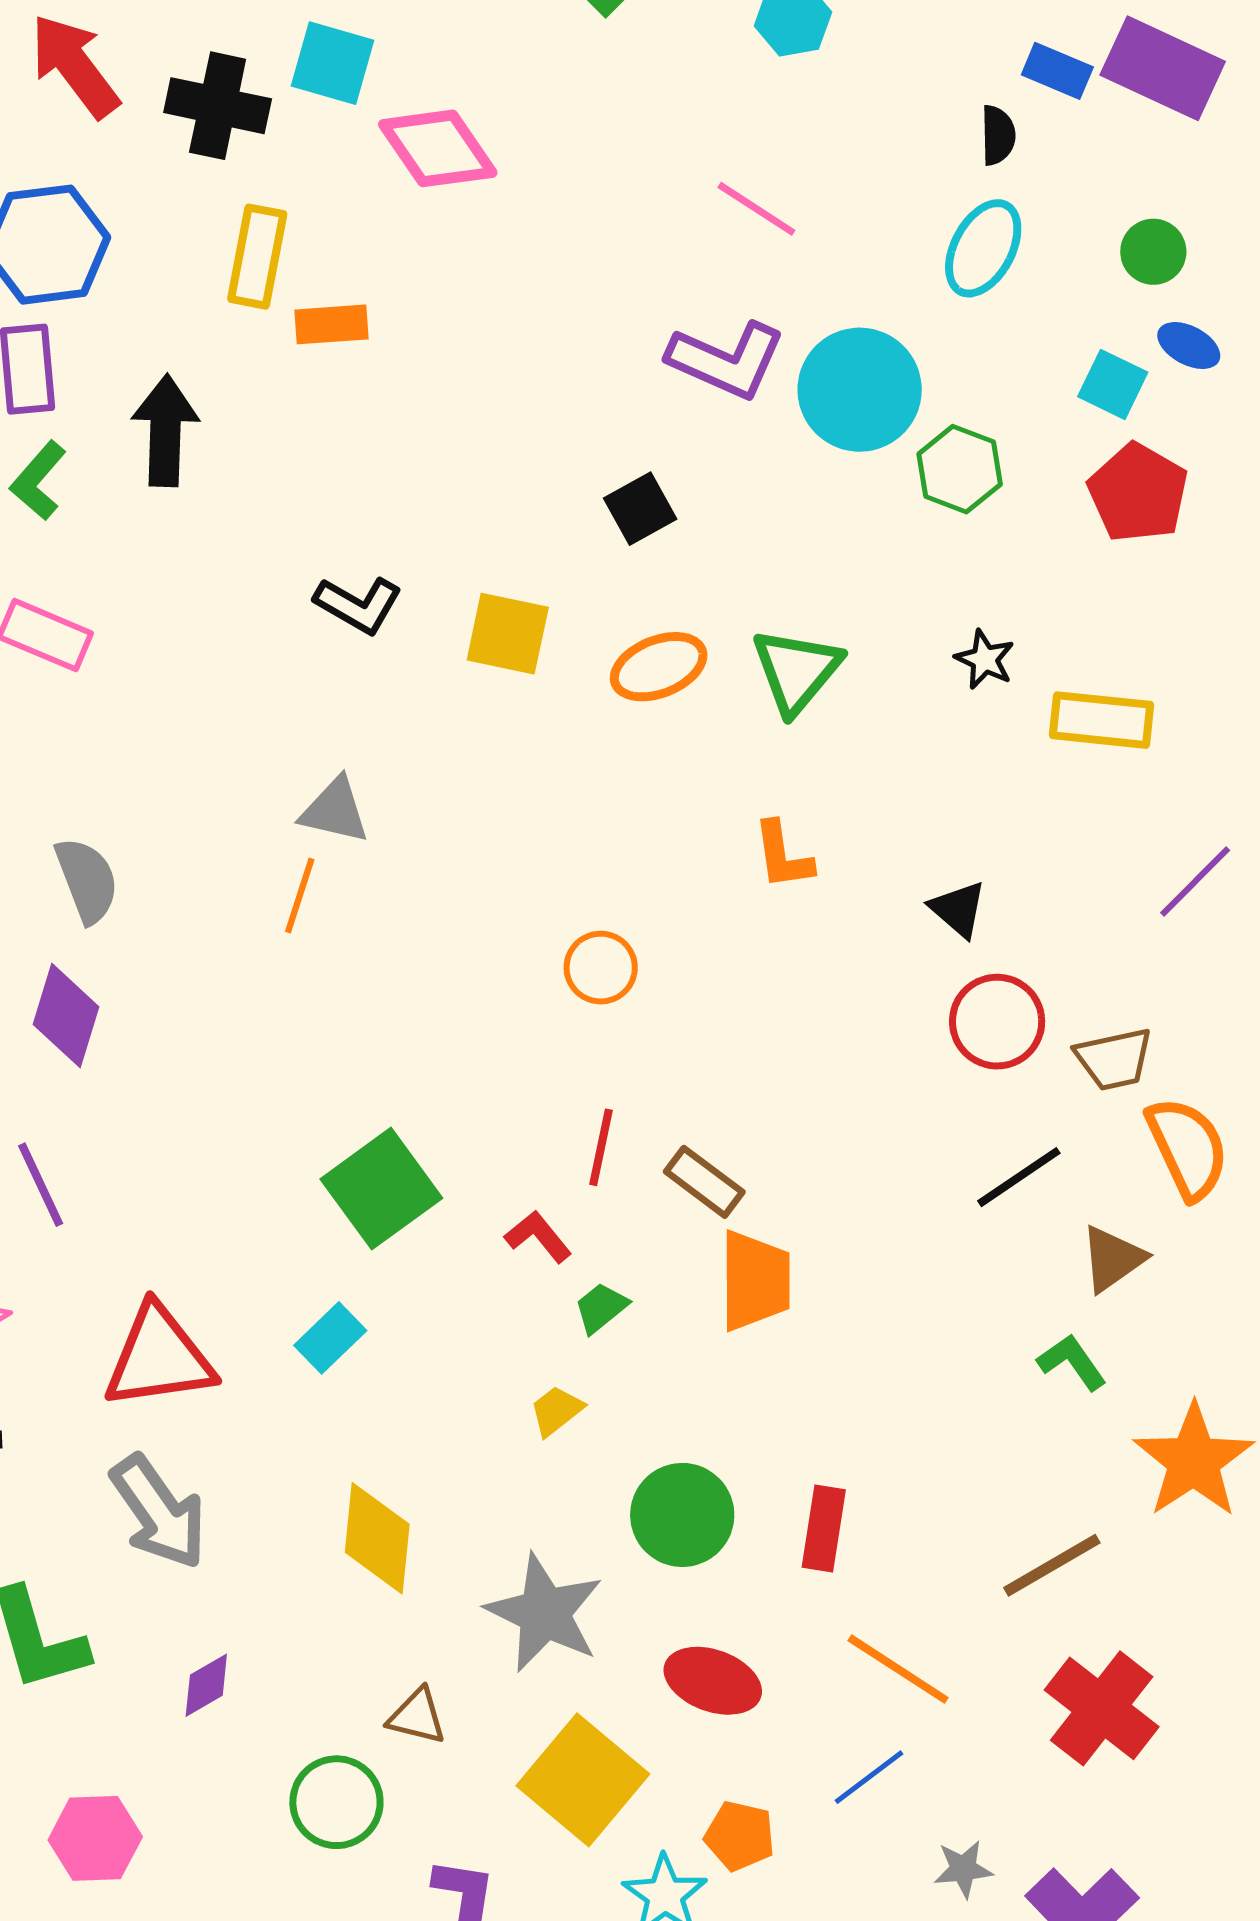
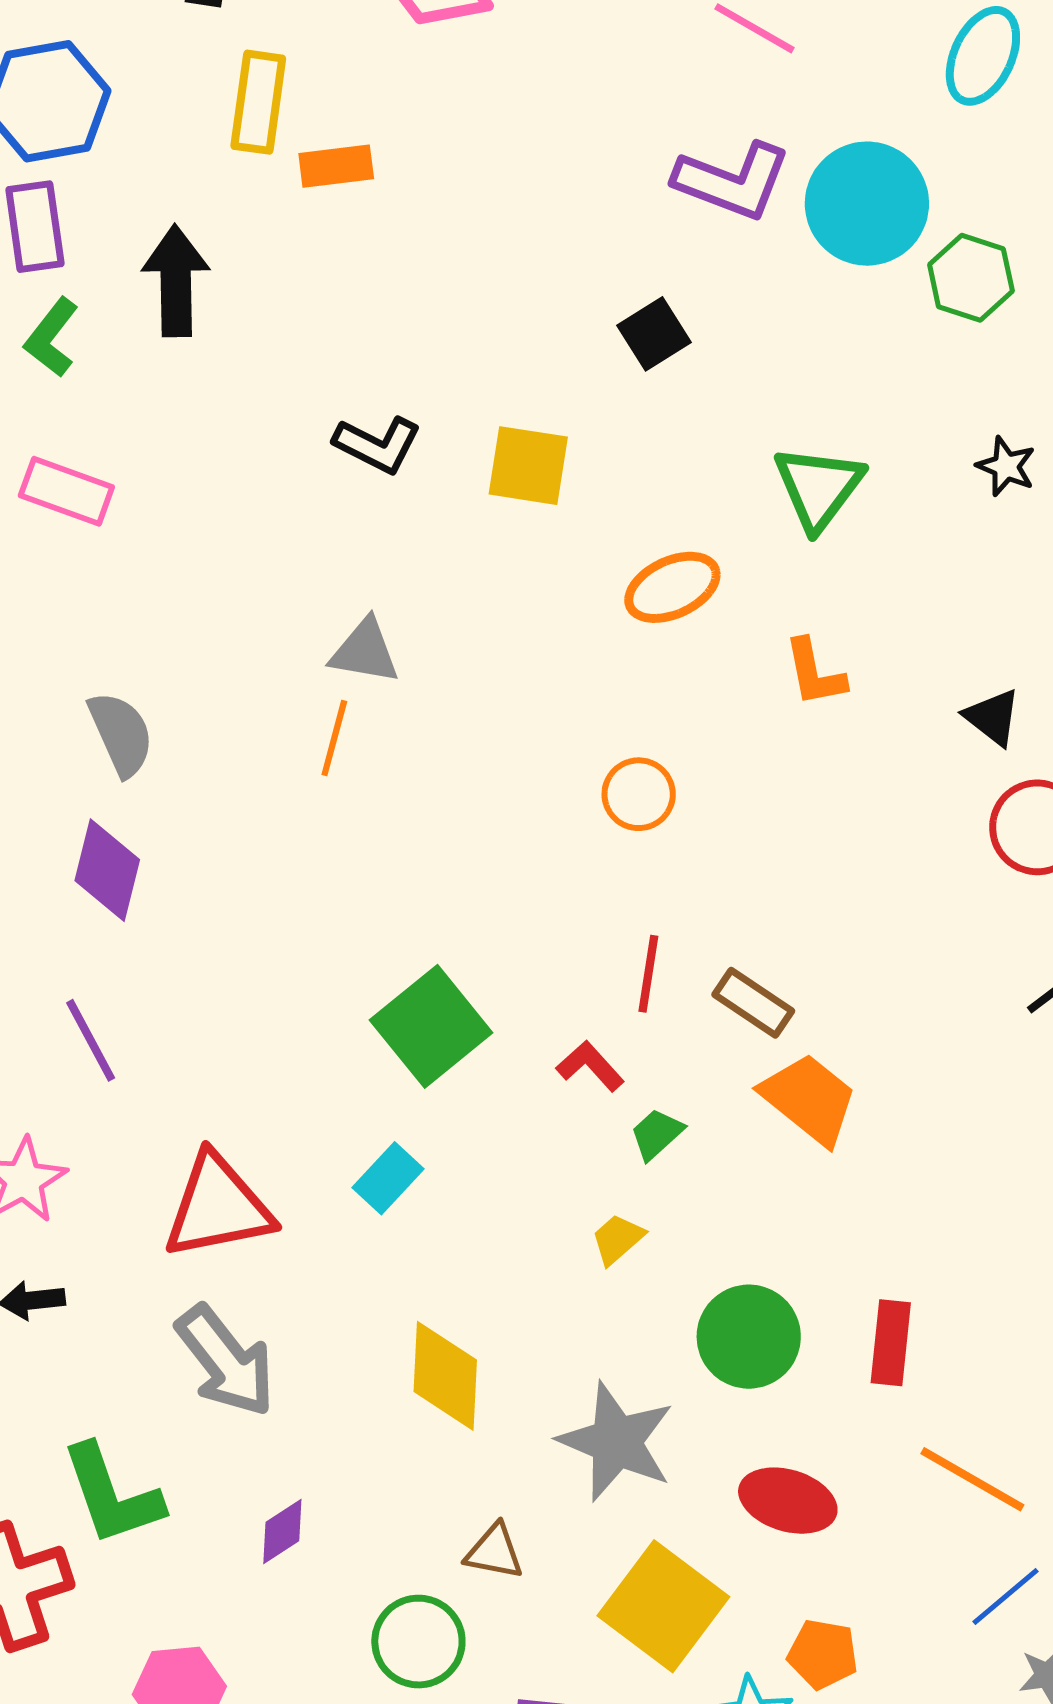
orange ellipse: (659, 667) -> (672, 587), moved
orange trapezoid: (755, 1281) -> (809, 1099), turned -48
blue line: (869, 1777) -> (1005, 1596), moved

